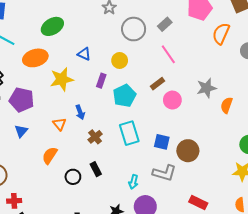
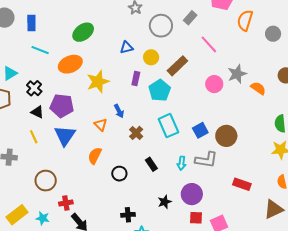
blue triangle: (84, 54) -> (127, 47), moved, turned -32
pink line: (168, 54) -> (209, 44), moved
brown rectangle: (157, 84) -> (177, 66), moved, size x1.5
pink circle: (172, 100) -> (214, 84), moved
orange semicircle: (227, 105) -> (258, 88), turned 112
blue triangle: (21, 131) -> (65, 136), size x1.6
blue square: (162, 142) -> (200, 130), turned -35
black rectangle: (96, 169) -> (151, 164), moved
cyan arrow: (133, 182) -> (182, 163), moved

